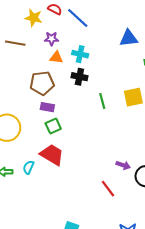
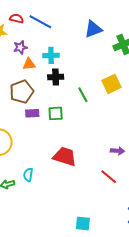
green square: (53, 126) -> (56, 113), moved, turned 35
red trapezoid: (52, 155) -> (65, 157), moved

